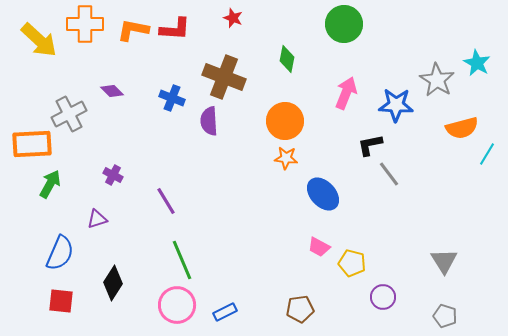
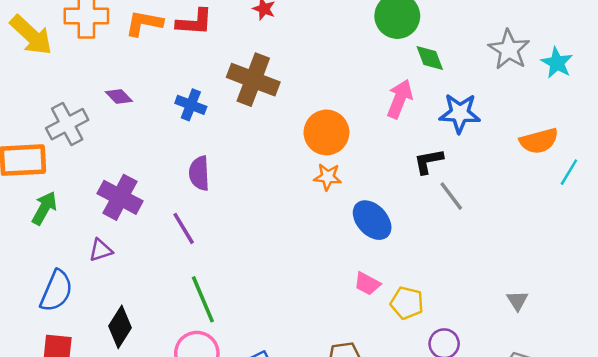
green diamond: (287, 59) -> (430, 58), moved, turned -32
gray star: (437, 80) -> (509, 50), moved
purple semicircle: (209, 121) -> (199, 173), moved
purple cross: (113, 175) -> (120, 197), size x1.8
gray triangle: (444, 261) -> (517, 301), size x0.7

